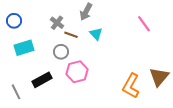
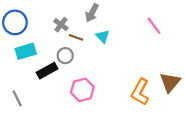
blue circle: (14, 21) -> (15, 22), size x1.5
pink hexagon: (77, 72) -> (82, 90), moved
black rectangle: (42, 80) -> (47, 71), moved

